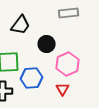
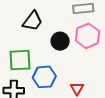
pink hexagon: (68, 64) -> (87, 36), moved

